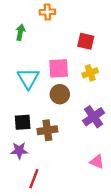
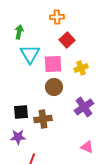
orange cross: (47, 12) -> (57, 17), moved
red square: (86, 41) -> (67, 40), moved, turned 35
cyan triangle: (28, 78) -> (30, 54), moved

